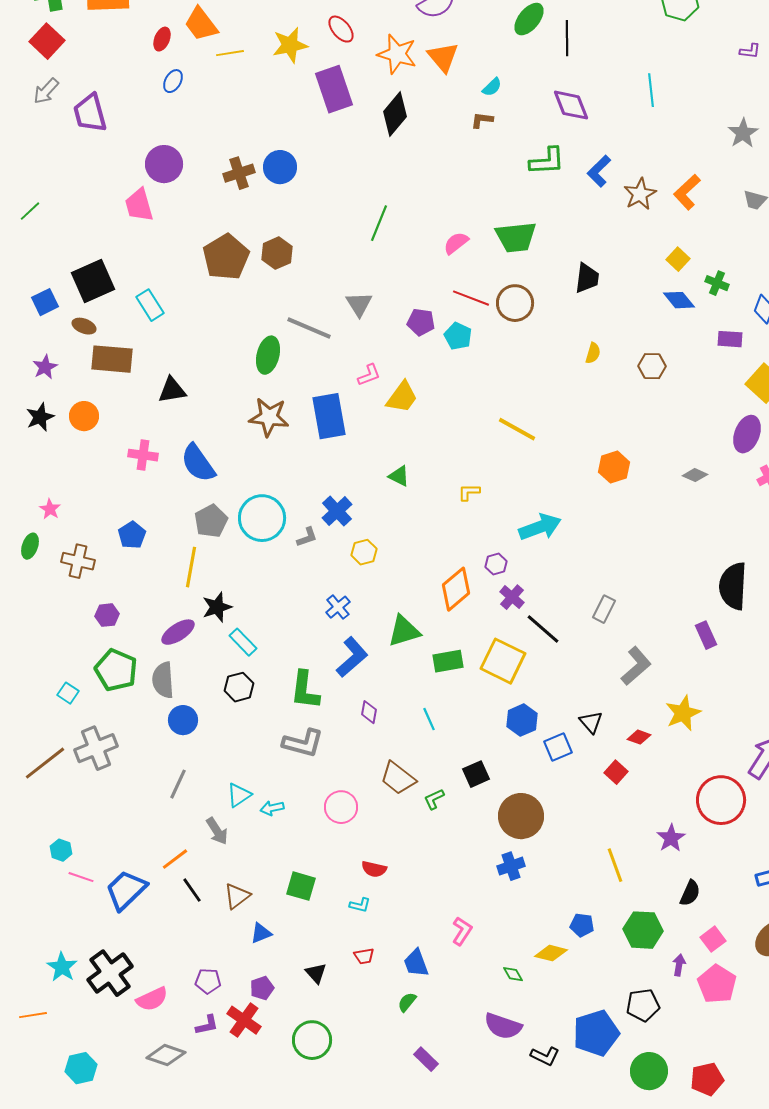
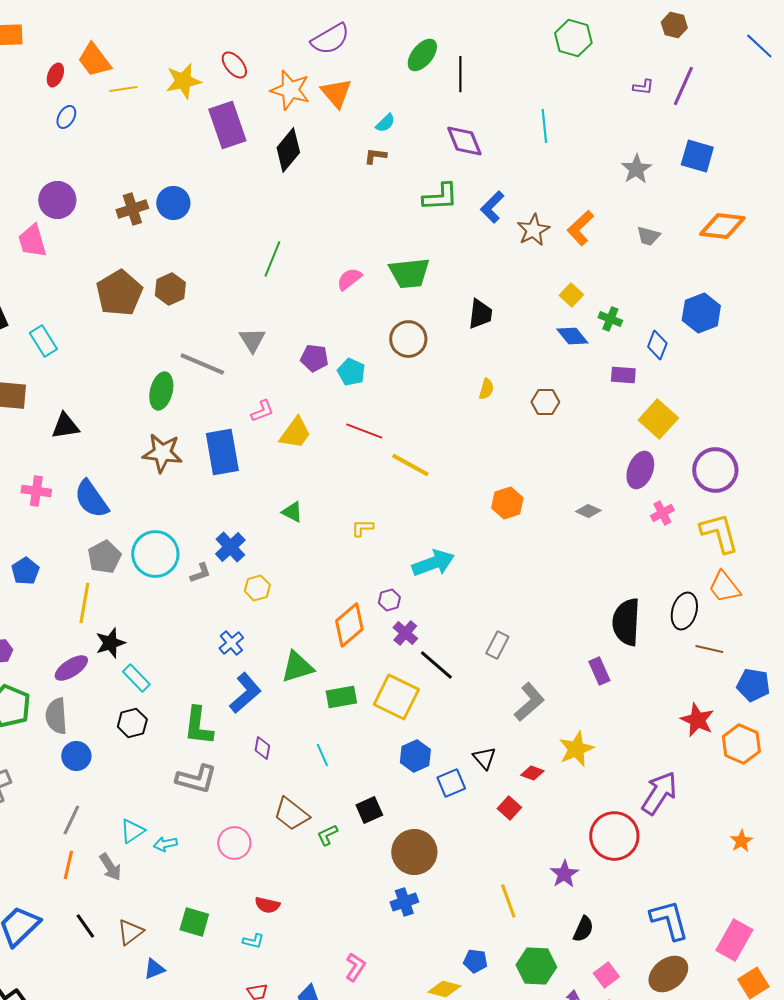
red line: (471, 298) -> (364, 431), moved
orange line: (175, 859) -> (68, 865), moved, turned -40

